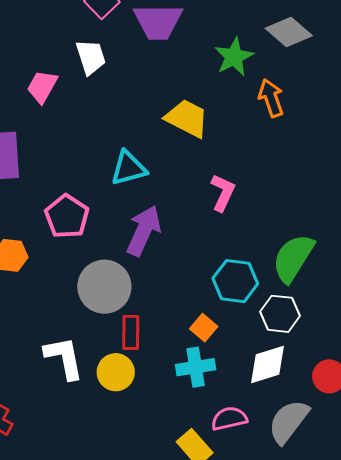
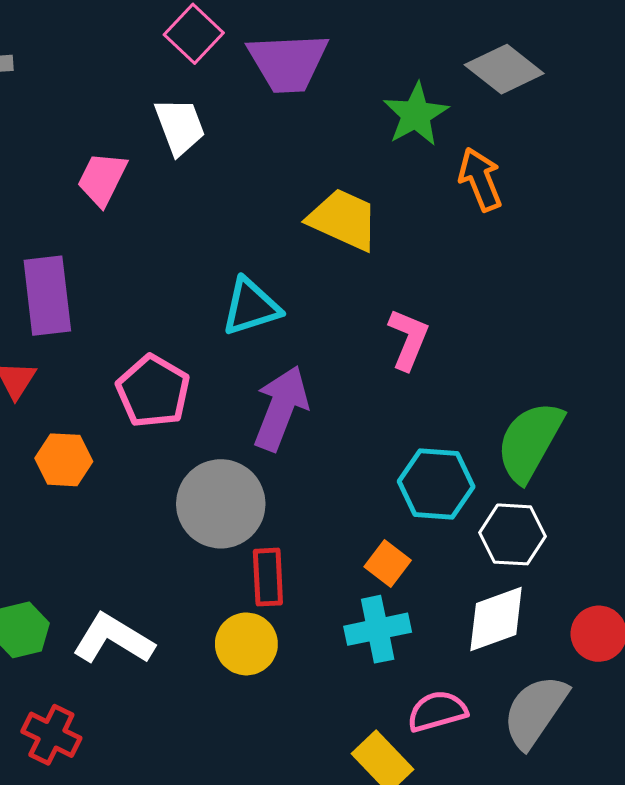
white L-shape: (64, 358) -> (113, 639), moved, turned -45

